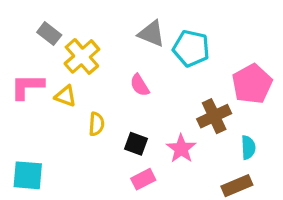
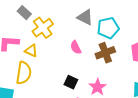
cyan pentagon: (191, 48) -> (108, 28), turned -30
brown cross: (214, 116) -> (105, 53), moved
yellow semicircle: (96, 124) -> (24, 73), moved, size x1.6

